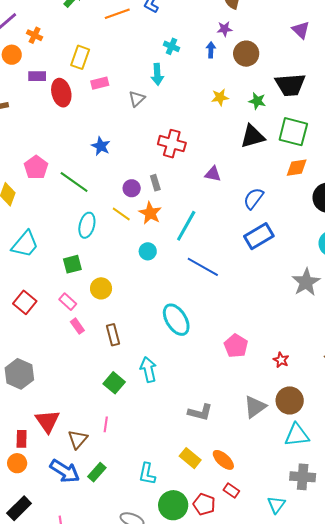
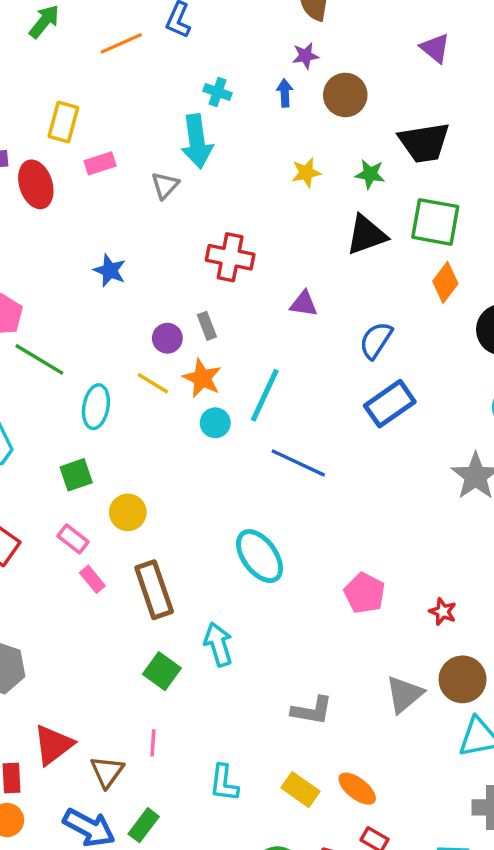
cyan arrow: (157, 74) -> (197, 141), size x1.4
orange diamond: (297, 168) -> (445, 282), turned -40
green line: (74, 182) -> (39, 359), moved
cyan circle: (148, 251) -> (215, 423), moved
brown rectangle: (113, 335) -> (154, 590), size x1.5
red triangle: (47, 421) -> (53, 745), turned 32
cyan L-shape: (147, 474) -> (224, 783), moved

